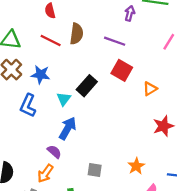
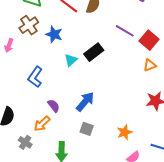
purple line: (115, 41) -> (125, 31), moved
red square: (122, 70) -> (149, 40), moved
blue L-shape: (28, 106) -> (35, 77), moved
blue arrow: (68, 128) -> (85, 102), moved

